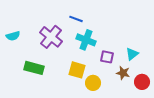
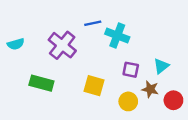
blue line: (76, 19) -> (93, 23), turned -32
cyan cross: (86, 40) -> (117, 35), moved
yellow circle: (93, 83) -> (128, 101), moved

